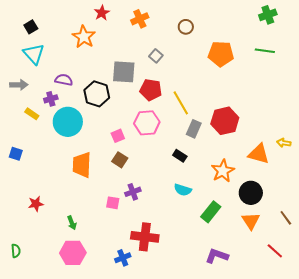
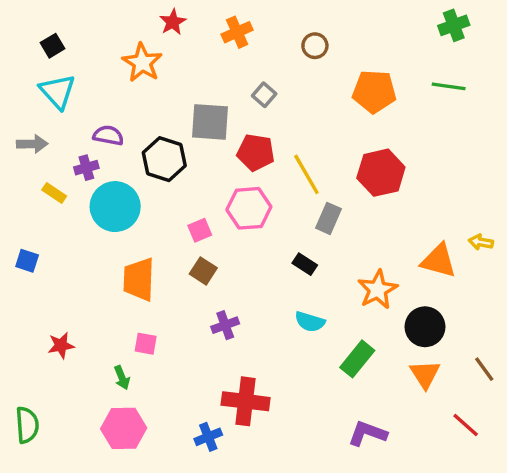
red hexagon: (225, 121) -> (381, 173), moved
pink square: (113, 203) -> (146, 344), moved
green semicircle: (16, 251) -> (27, 425), size x1.5

